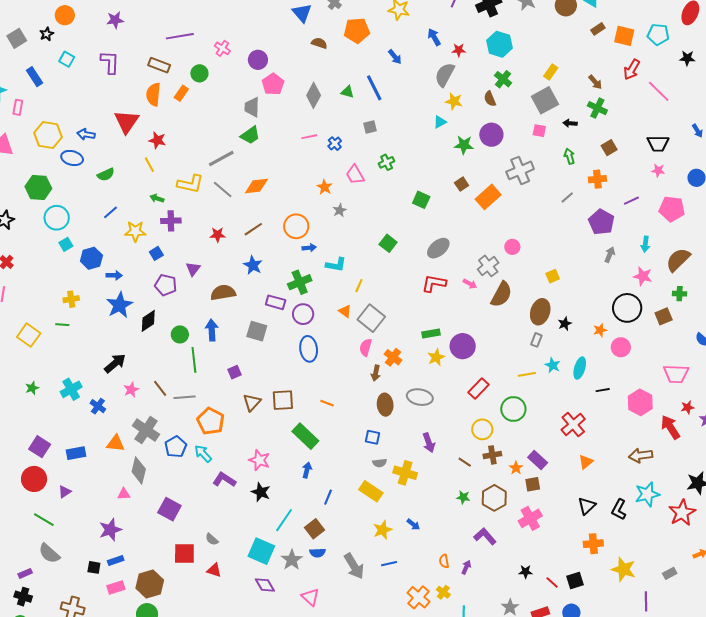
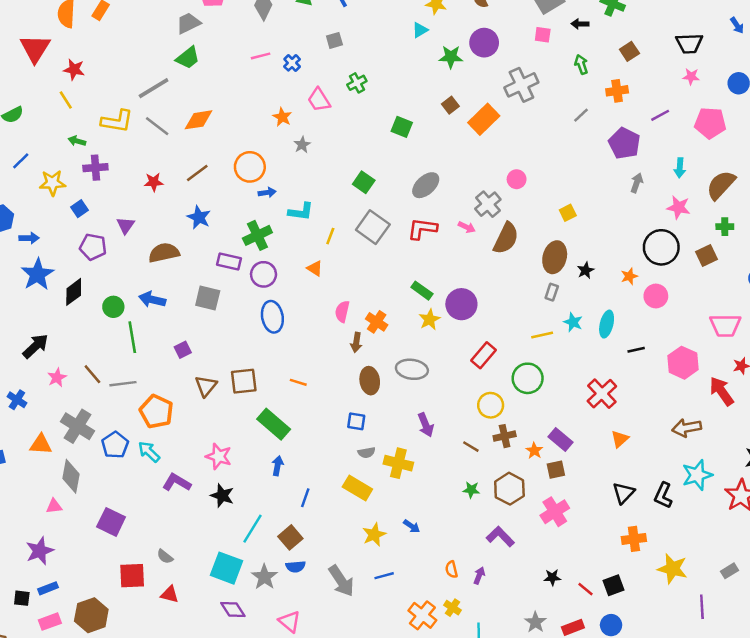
gray trapezoid: (252, 107) -> (188, 23), turned 65
gray square: (371, 318) -> (373, 227), moved
blue arrow: (212, 330) -> (152, 299), turned -70
green rectangle: (431, 334) -> (422, 291), turned 48

